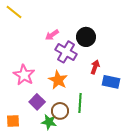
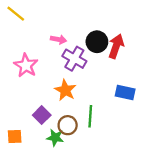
pink arrow: (52, 35) -> (59, 39), turned -136
red arrow: (95, 67) -> (116, 46), moved, size x1.5
pink star: (24, 75) -> (26, 65), moved

